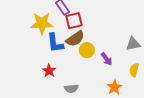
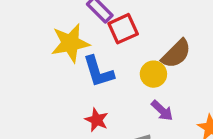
brown semicircle: (75, 39) -> (176, 54), moved
purple arrow: (107, 59) -> (162, 111), moved

